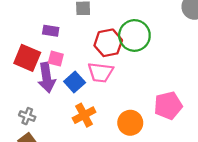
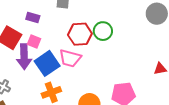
green circle: (134, 35) -> (103, 31), size x0.7
blue square: (75, 82) -> (47, 63), size x1.4

